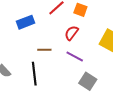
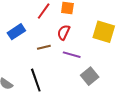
brown line: (44, 50) -> (44, 47), moved
gray square: (88, 81) -> (90, 76), turned 30

